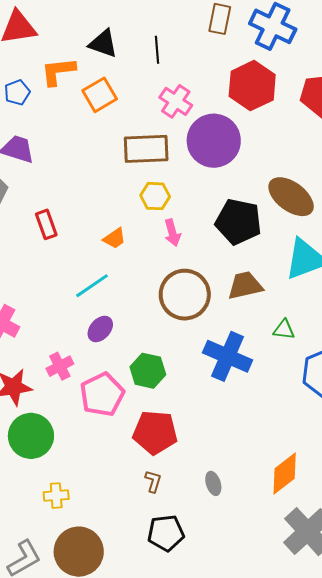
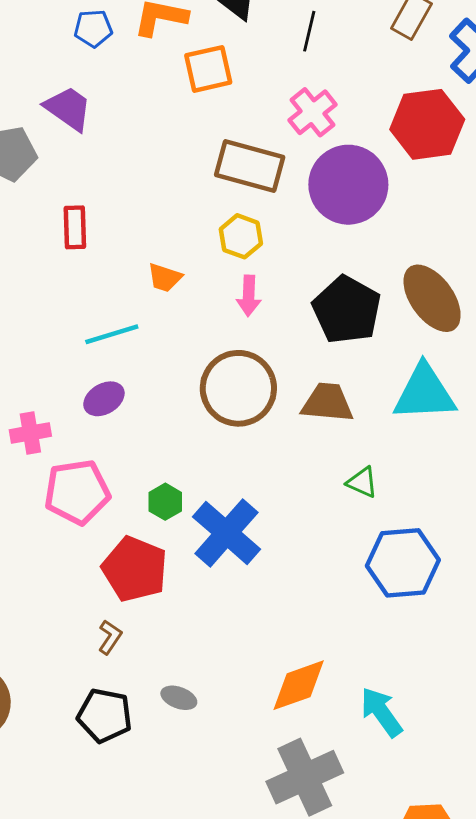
orange trapezoid: (115, 238) -> (165, 278), turned 35
blue cross: (228, 356) -> (227, 533), moved
green hexagon: (148, 371) -> (165, 502), moved, size x0.7
gray ellipse: (213, 483) -> (179, 698), moved, turned -70

